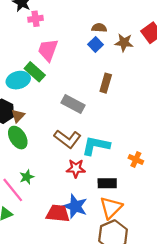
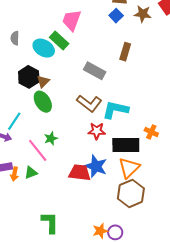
cyan ellipse: (18, 80) -> (44, 48), turned 45
orange cross: (136, 160) -> (151, 132), moved
black rectangle: (107, 183) -> (126, 145), size x1.5

